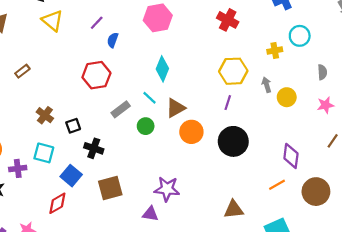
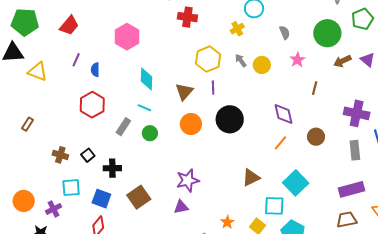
brown triangle: (176, 108) -> (184, 92), moved
brown circle: (316, 192) -> (316, 137), size x0.7

